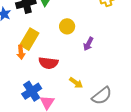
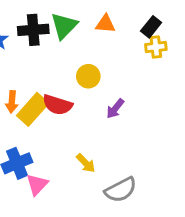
yellow rectangle: (29, 39) -> (33, 109), moved
red semicircle: (48, 63) -> (57, 105), moved

